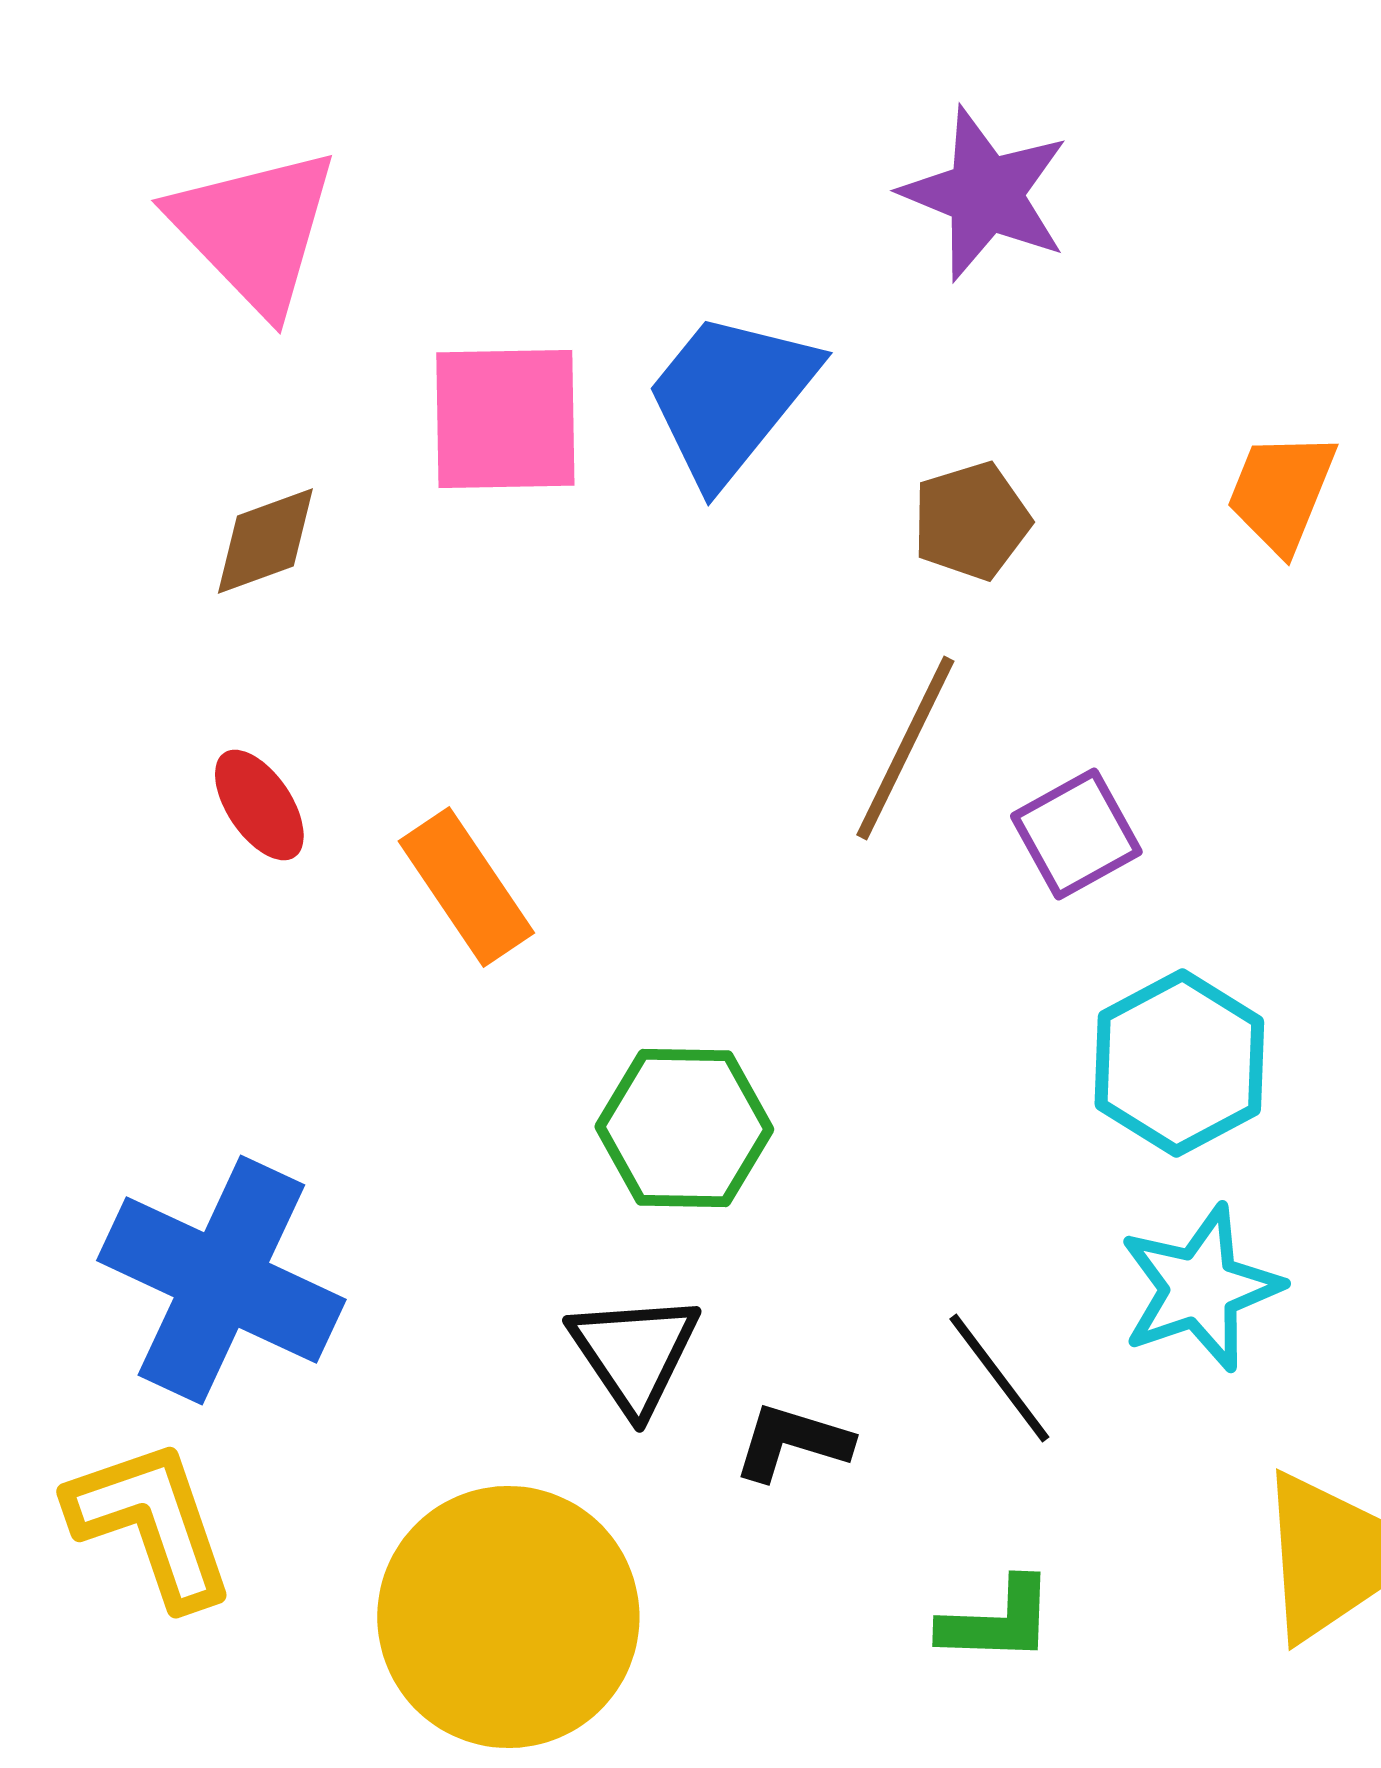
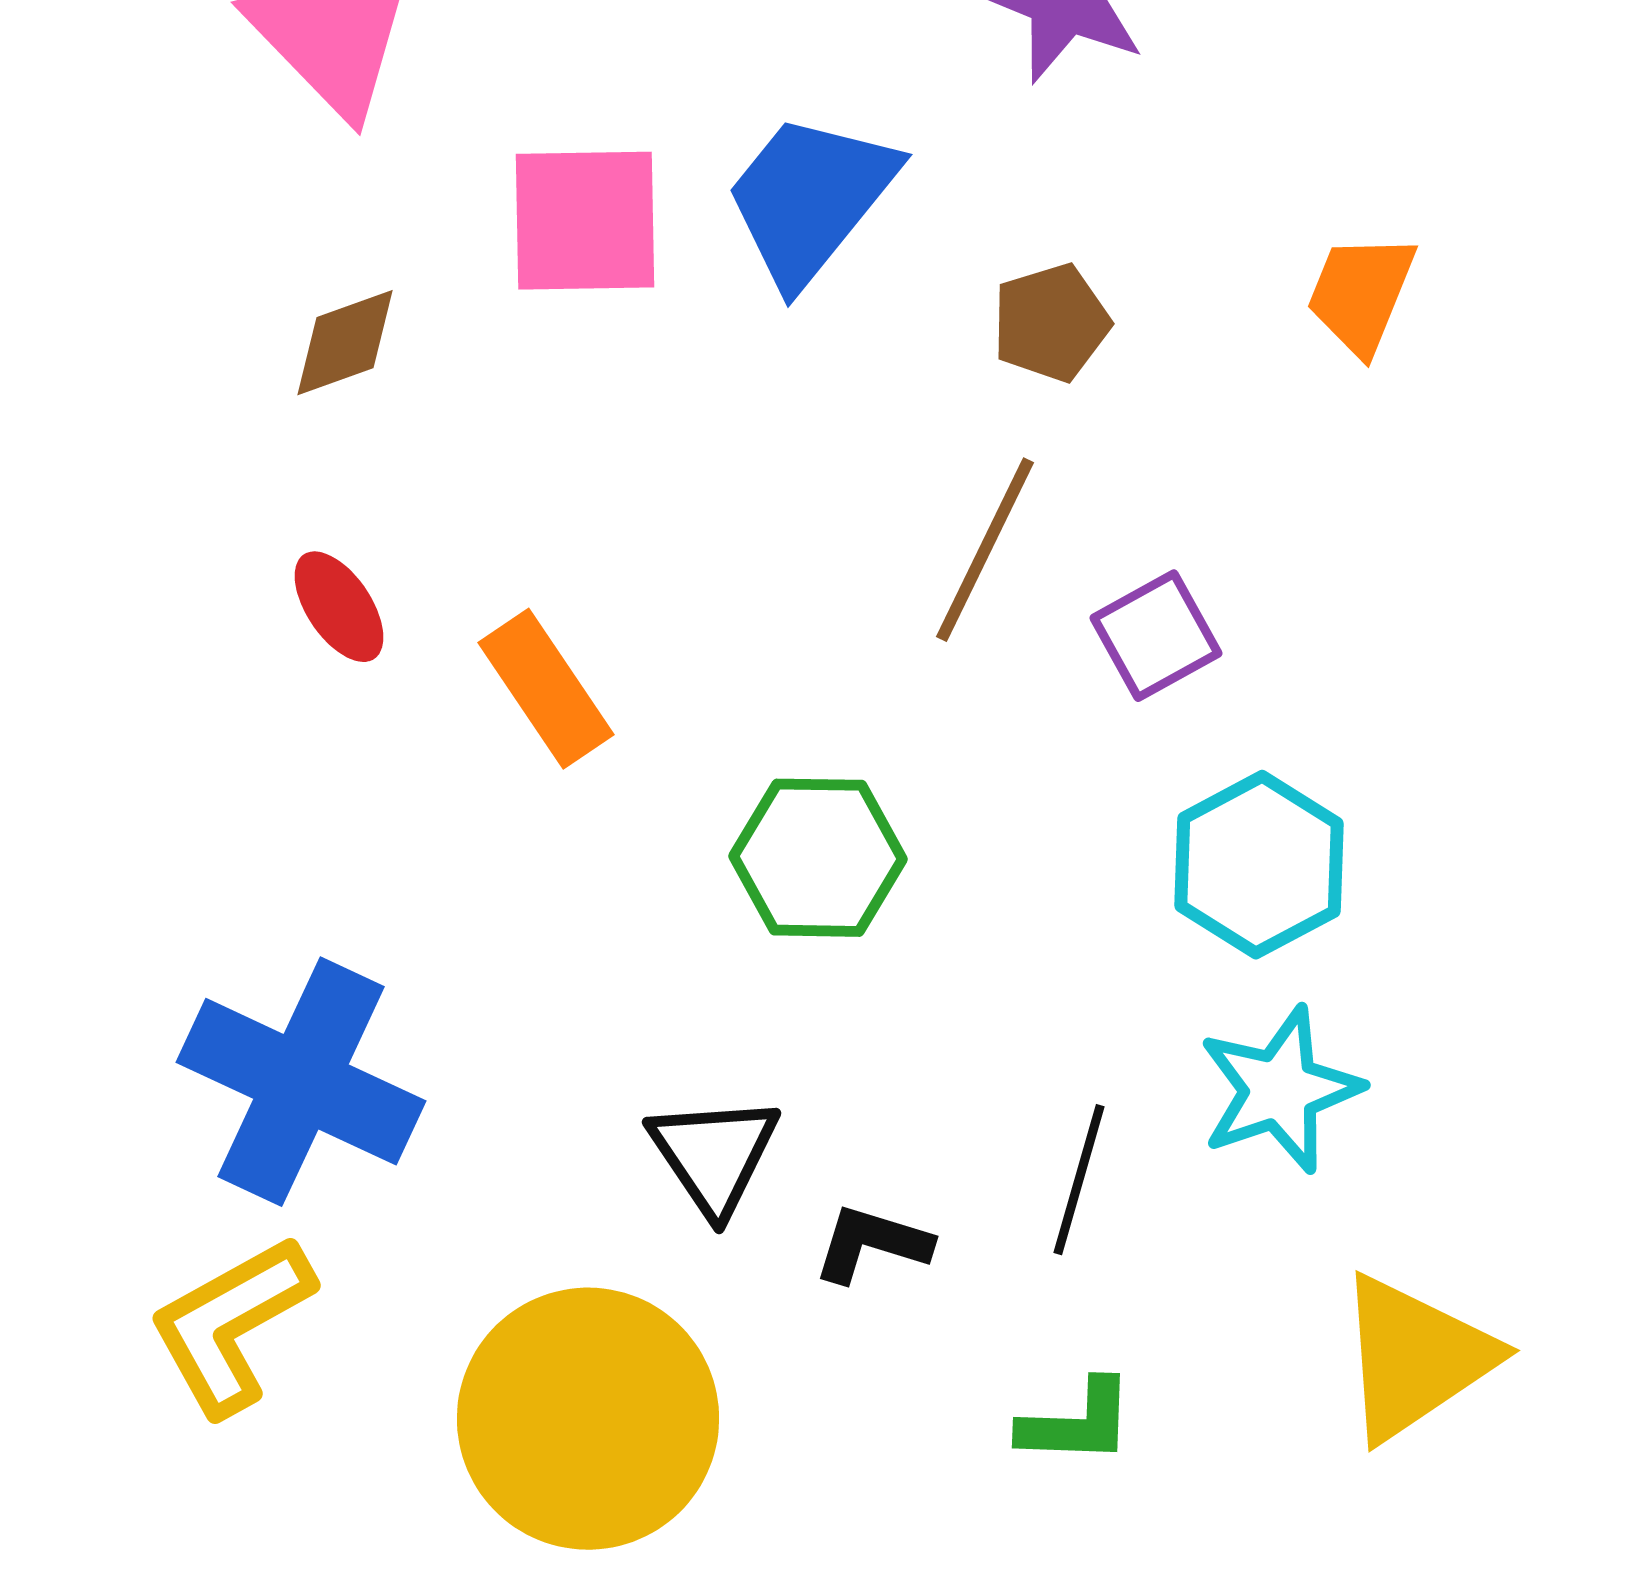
green hexagon: (684, 1128) -> (818, 858), moved
black line: (999, 1378) -> (1079, 1180), turned 53
yellow L-shape: (151, 1523) -> (231, 1325), turned -100

